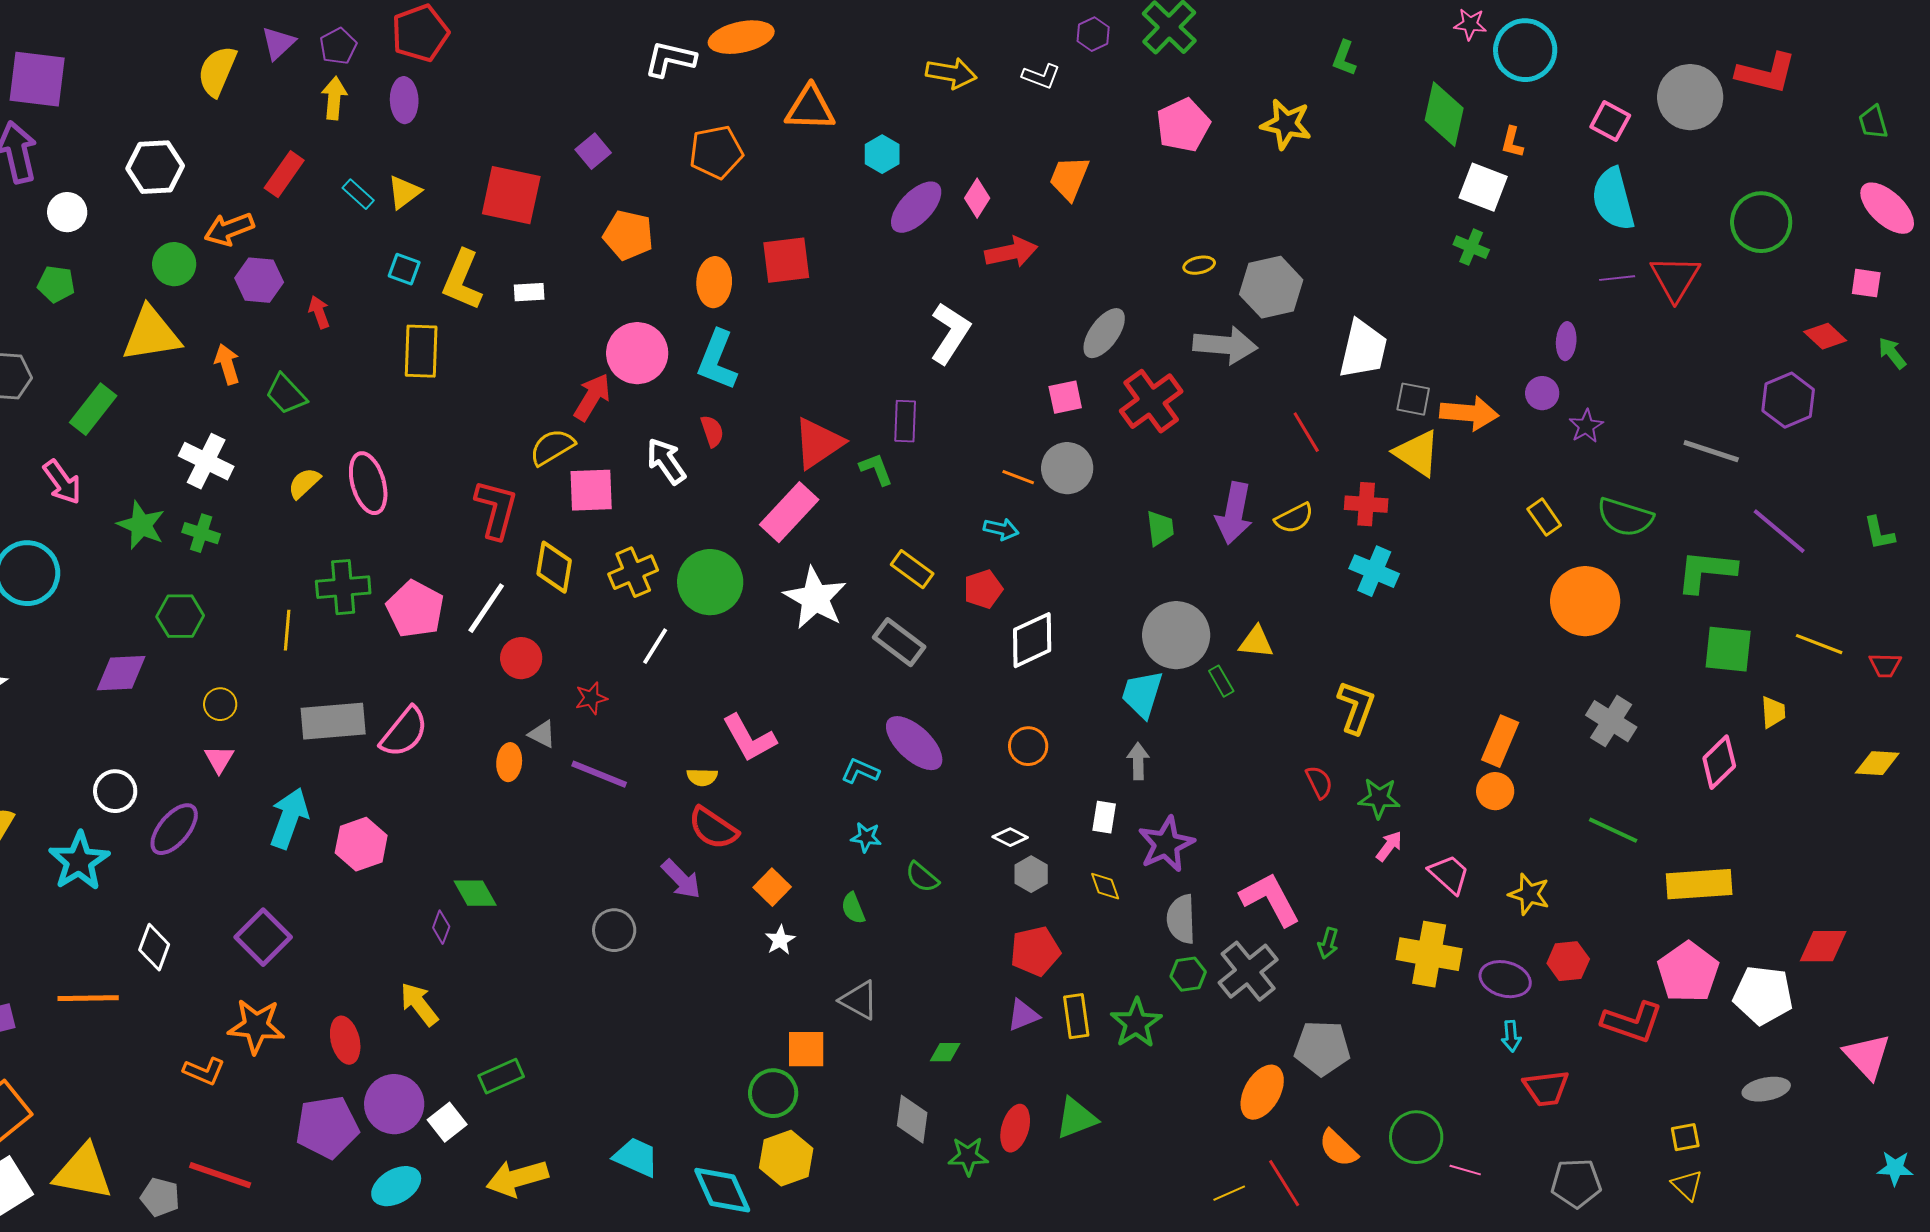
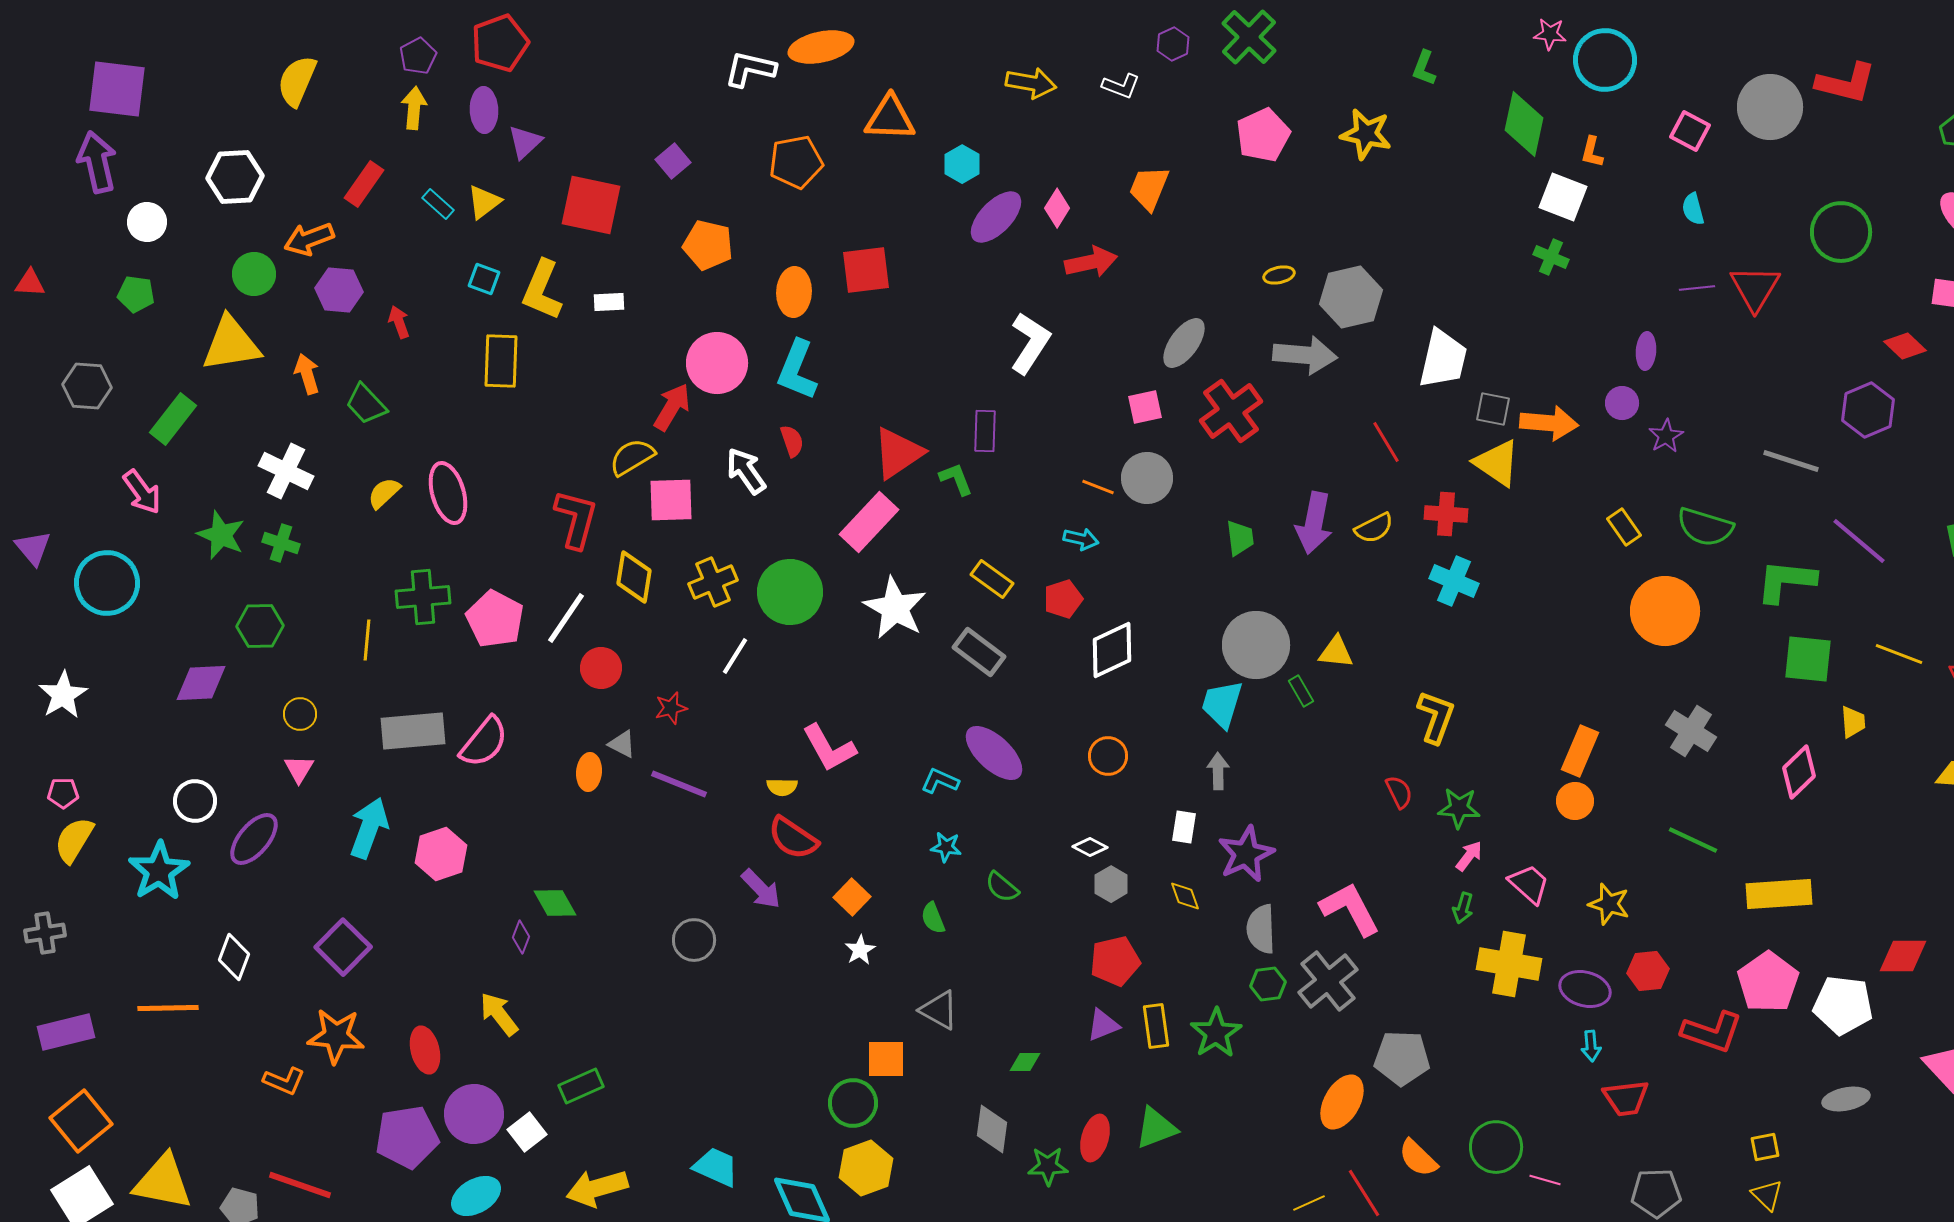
purple triangle: (278, 43) -> (525, 142), moved
cyan semicircle: (1613, 199) -> (1693, 209), size x0.5
green arrow: (1328, 943) -> (1463, 908), moved

